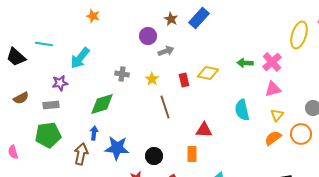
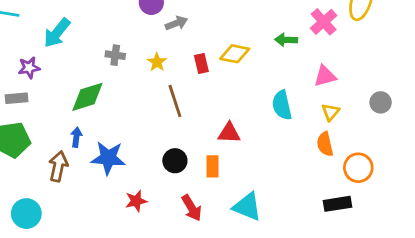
pink cross: (272, 62) -> (324, 22), moved
orange circle: (301, 134) -> (358, 168), moved
orange semicircle: (273, 138) -> (325, 144), turned -66
black circle: (154, 156) -> (175, 161), moved

